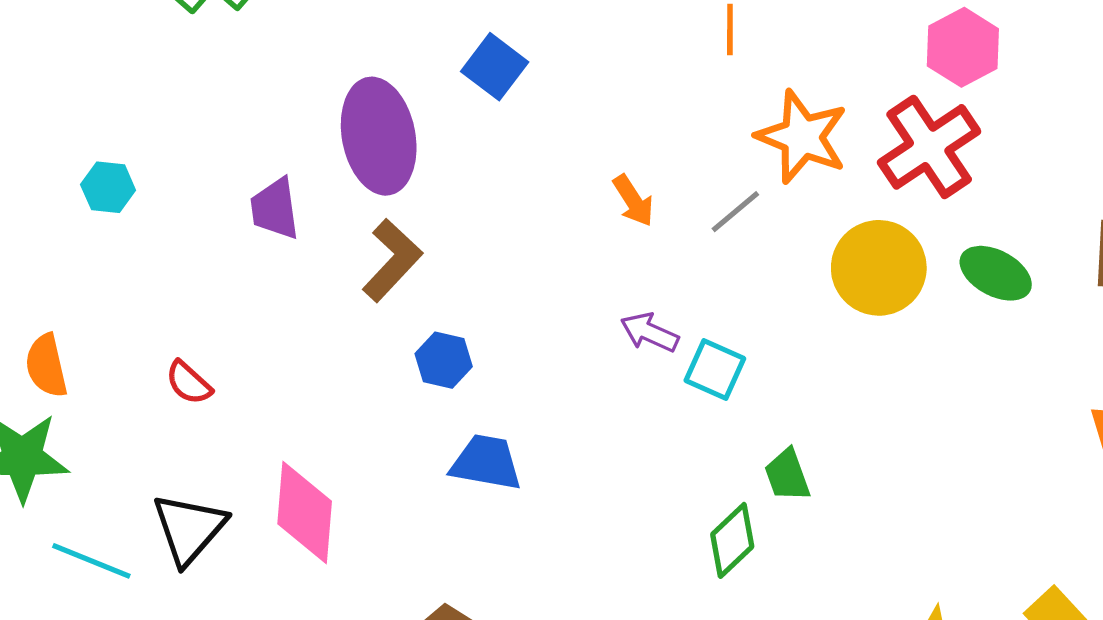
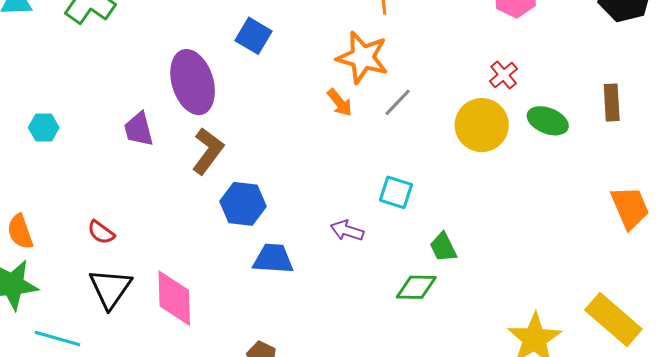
orange star: (802, 137) -> (362, 57), moved
red cross: (929, 147) -> (504, 75), moved, size x0.5
purple arrow: (650, 332) -> (347, 231), moved
blue hexagon: (444, 360) -> (243, 204), size x1.4
black triangle: (189, 529) -> (110, 288), moved
green diamond: (732, 540) -> (416, 287), turned 51

